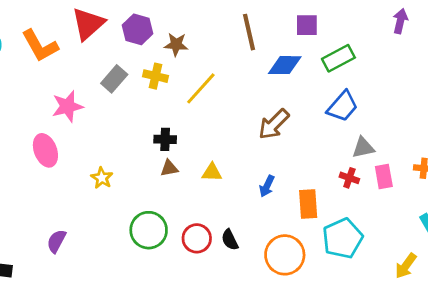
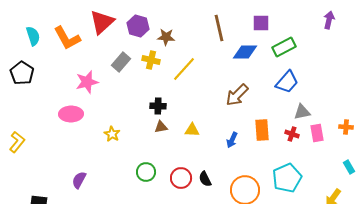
pink ellipse: (45, 150) -> (71, 114), turned -70
orange rectangle: (308, 204) -> (262, 130), moved
green circle: (149, 230) -> (146, 172), size x0.7

